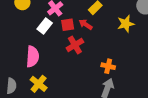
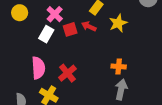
yellow star: (126, 24) -> (118, 23), moved
red cross: (75, 45) -> (67, 73), moved

